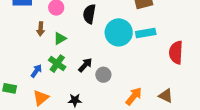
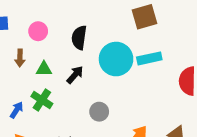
green triangle: (60, 38) -> (44, 69), turned 32
black arrow: (85, 65) -> (75, 75), moved

